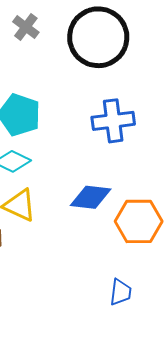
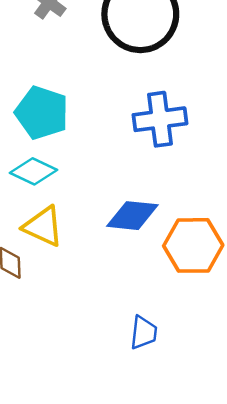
blue trapezoid: (121, 292) -> (144, 333), moved

